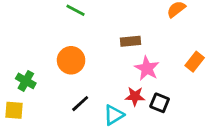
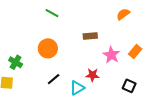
pink star: (147, 68) -> (111, 55), moved
black square: (160, 103) -> (129, 86), moved

